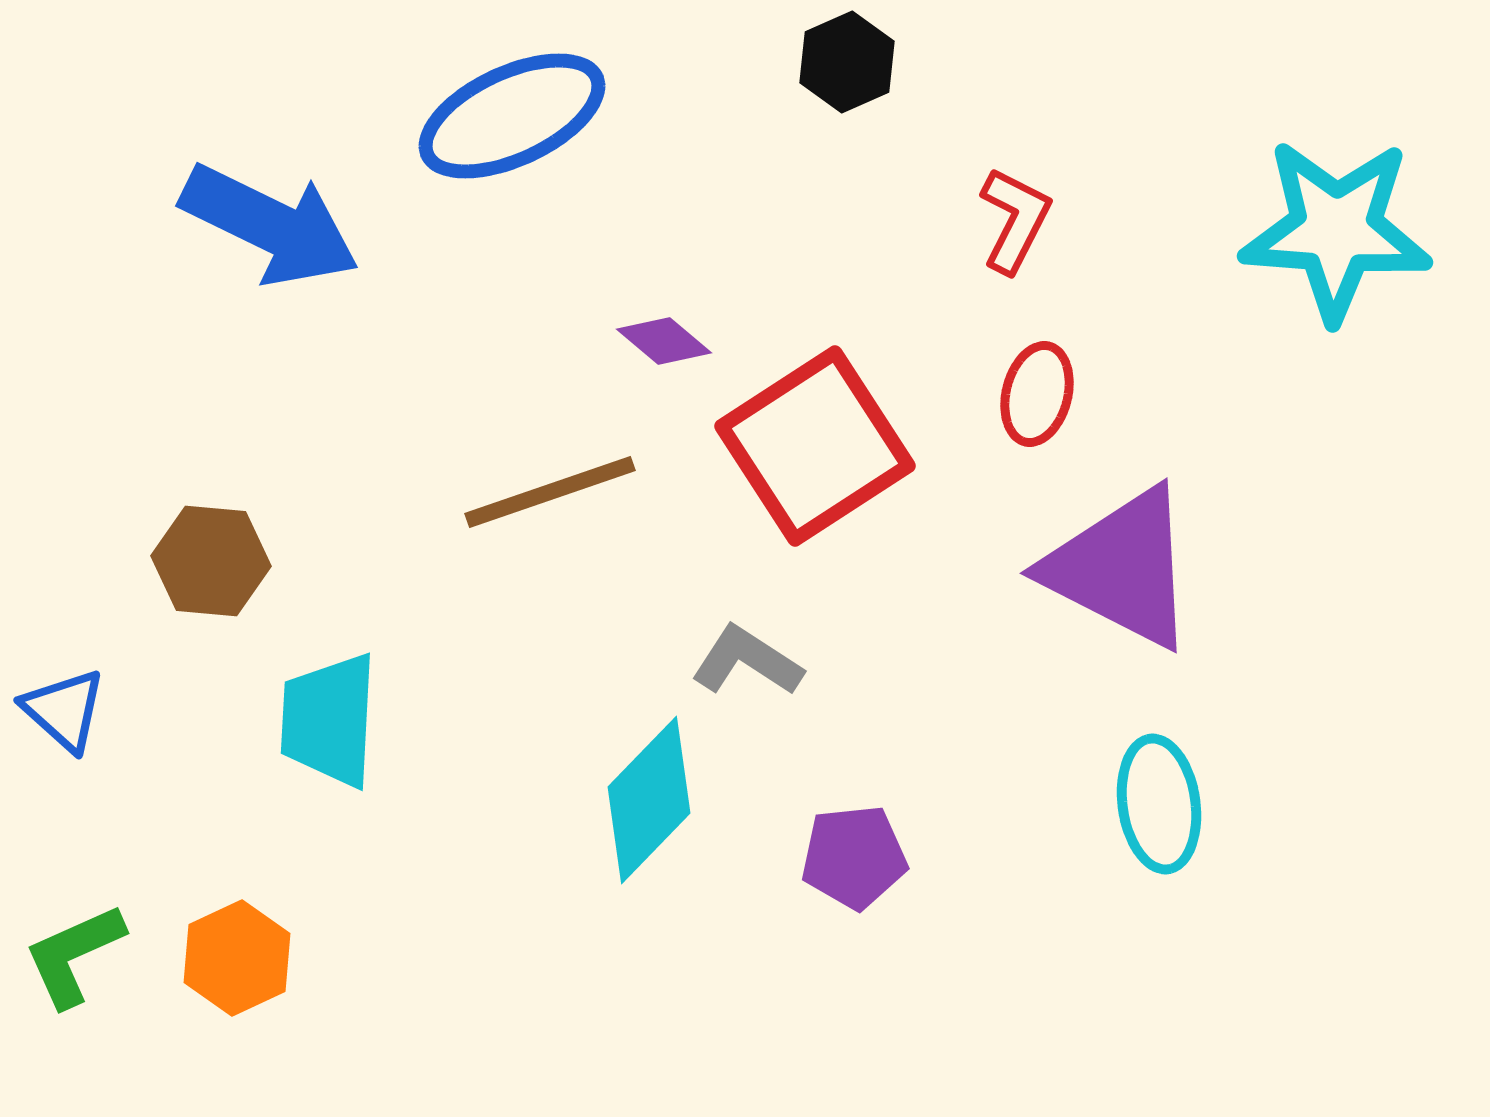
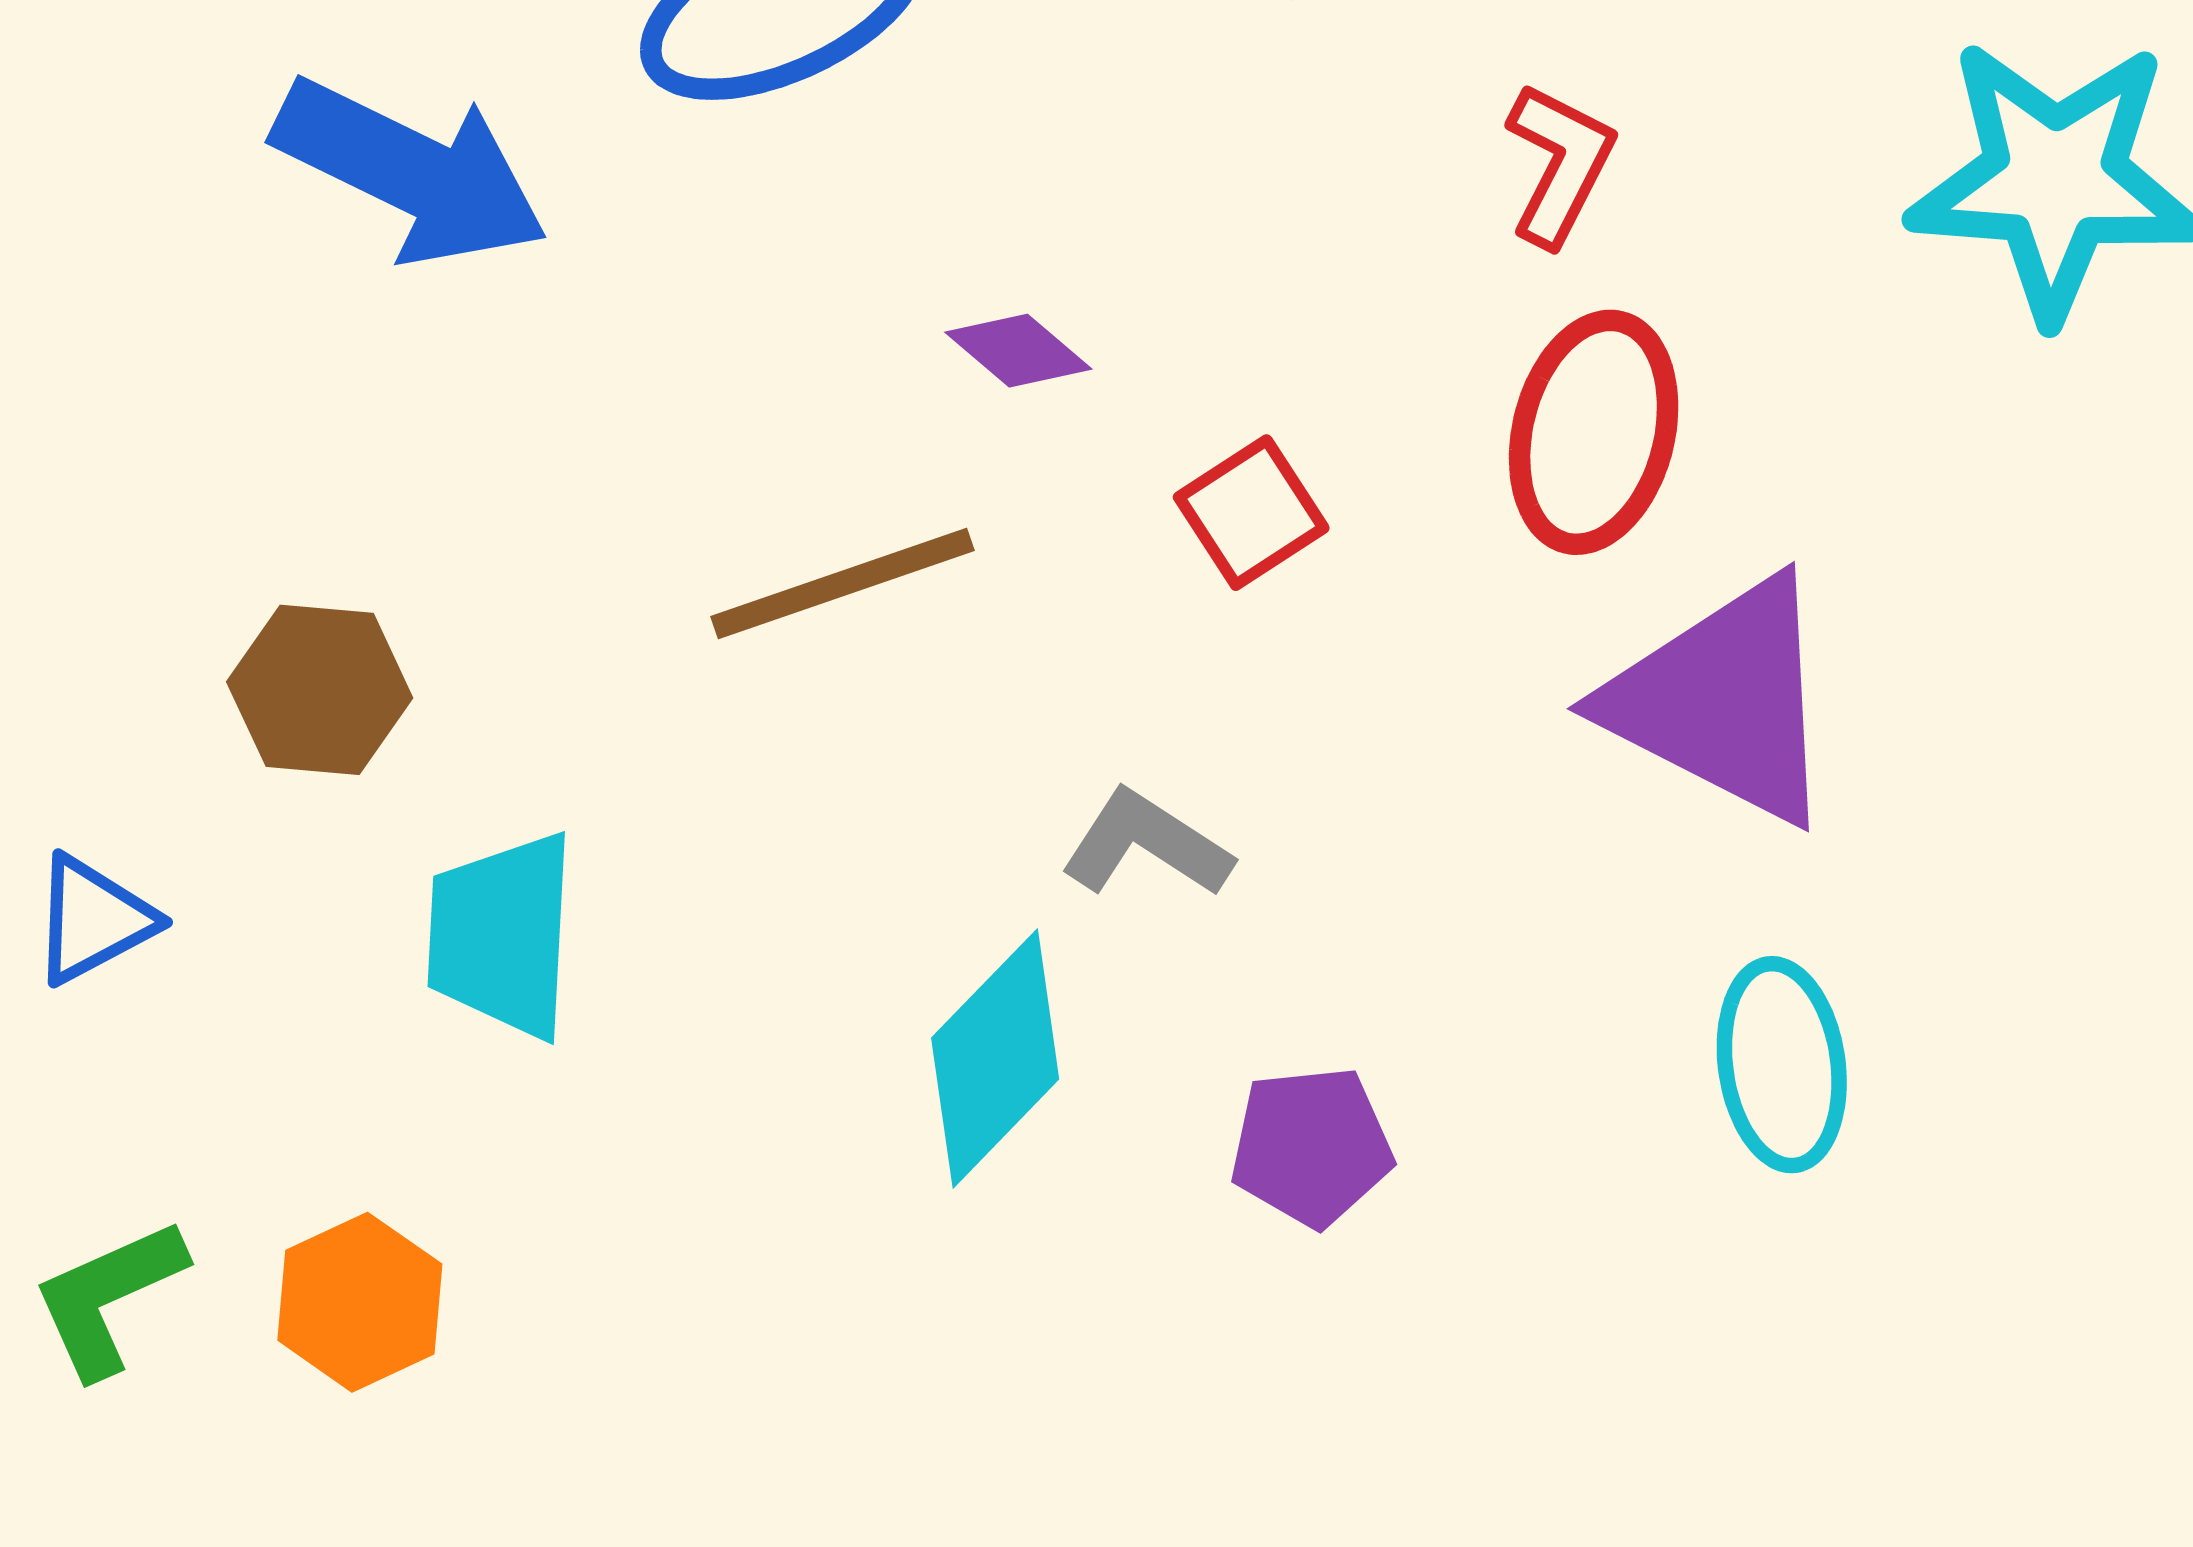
red ellipse: (1037, 394) -> (1594, 432), size x1.5
red square: (815, 446) -> (1251, 513), size x0.5
blue triangle: (64, 710) -> (93, 920), turned 50

